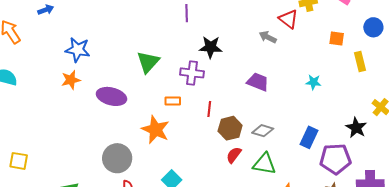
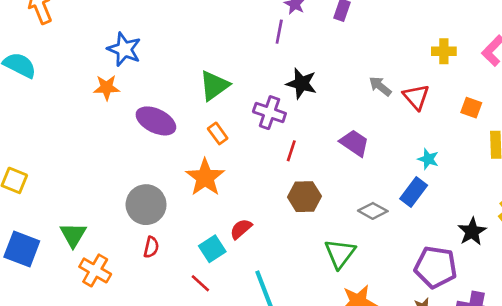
red triangle: (288, 19) -> (416, 97), moved
orange rectangle: (173, 101) -> (218, 133), moved, turned 42
red line: (209, 109) -> (291, 151), moved
gray diamond: (263, 131) -> (373, 211), moved
blue rectangle: (309, 137) -> (414, 192), moved
red semicircle: (234, 155) -> (241, 229), moved
green triangle: (264, 164) -> (340, 254), turned 45

